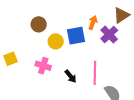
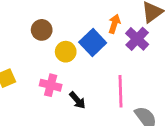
blue square: (76, 36) -> (93, 42), turned -30
black arrow: (71, 76) -> (77, 100), moved

